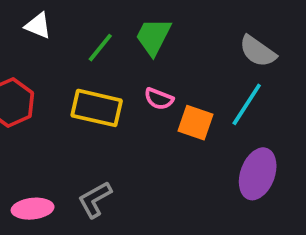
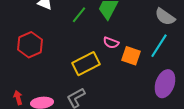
yellow rectangle: (97, 108) -> (86, 64), moved, turned -40

